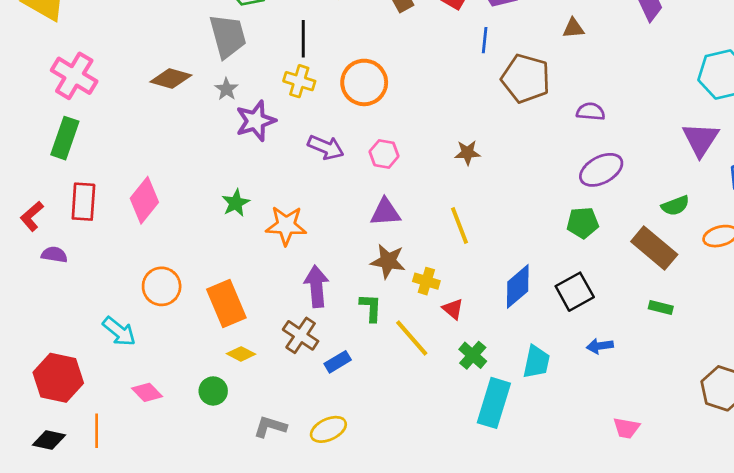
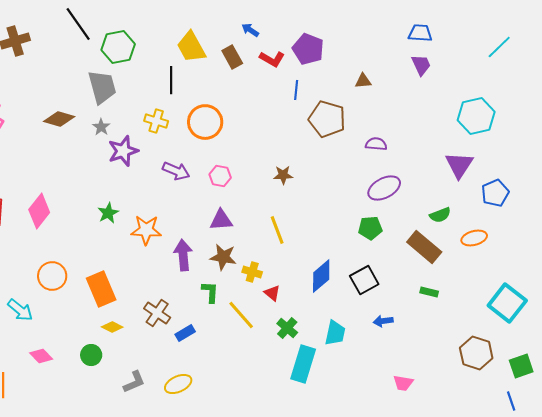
black line: (303, 39) -> (171, 80), moved
purple arrow: (316, 286) -> (183, 255), moved
gray L-shape: (270, 427) -> (134, 382), turned 140

